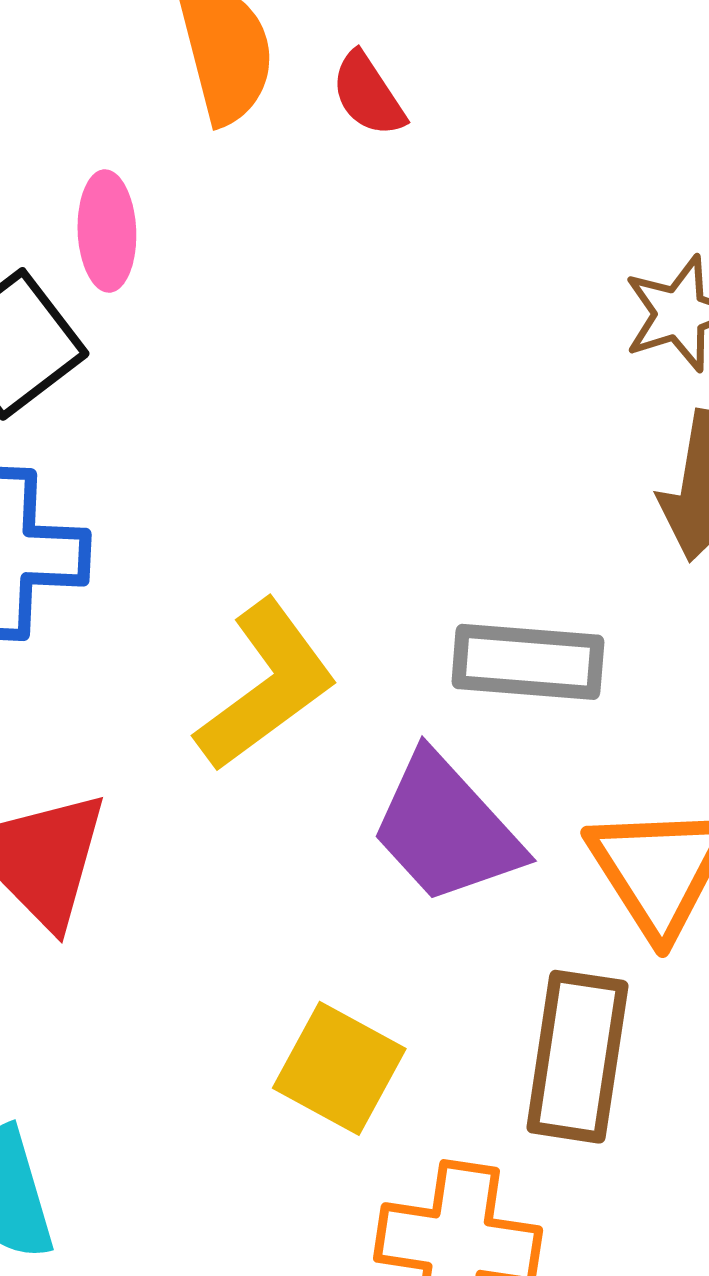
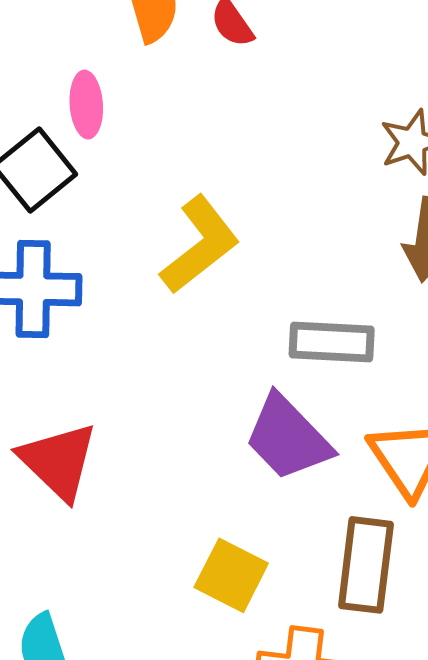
yellow L-shape: (266, 686) -> (200, 245), moved

